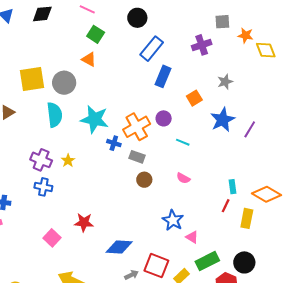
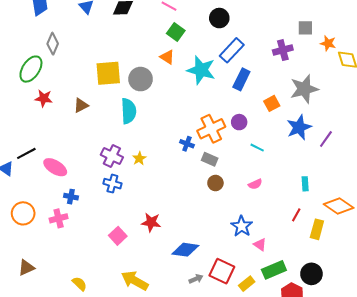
gray star: (225, 82) -> (304, 89), size x1.8
cyan star: (95, 119) -> (201, 70), moved
pink semicircle: (183, 178) -> (255, 184), turned -56
cyan rectangle: (232, 187) -> (305, 184), moved

